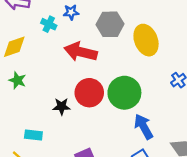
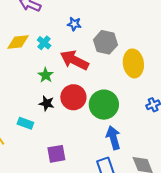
cyan cross: (49, 24) -> (44, 43), moved
green star: (17, 80) -> (46, 75), moved
cyan rectangle: (33, 135) -> (25, 123), moved

